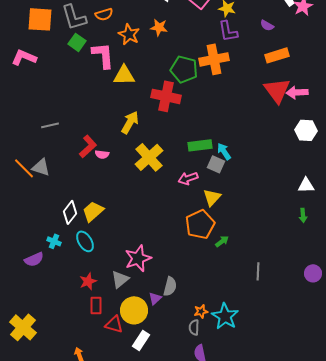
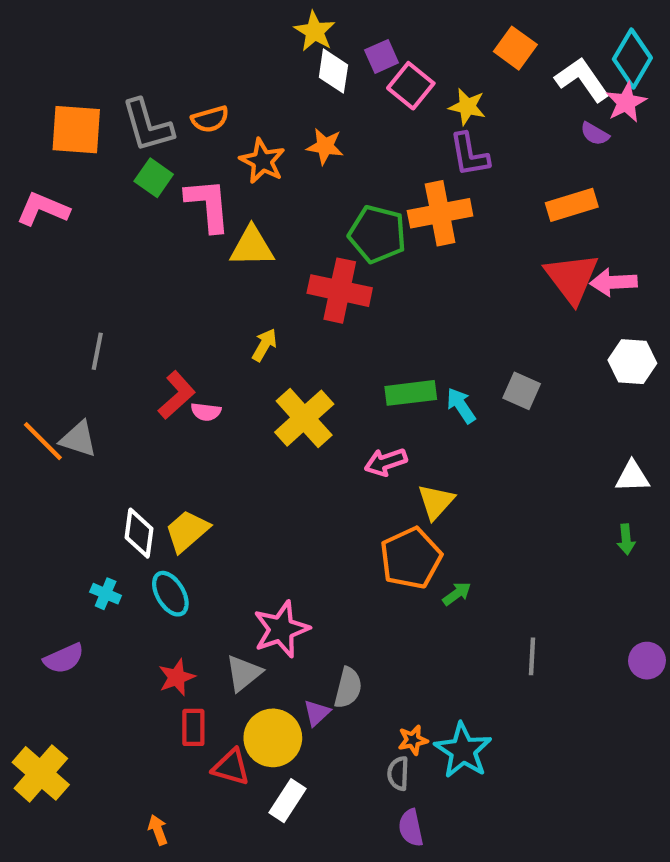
purple semicircle: (267, 25) -> (595, 134), moved
yellow arrow: (130, 122) -> (264, 345), size x0.7
gray line: (50, 125) -> (97, 351), turned -66
gray square: (216, 164) -> (522, 391), moved
white diamond: (70, 212) -> (139, 533), turned -30
purple semicircle: (34, 259) -> (64, 658), moved

